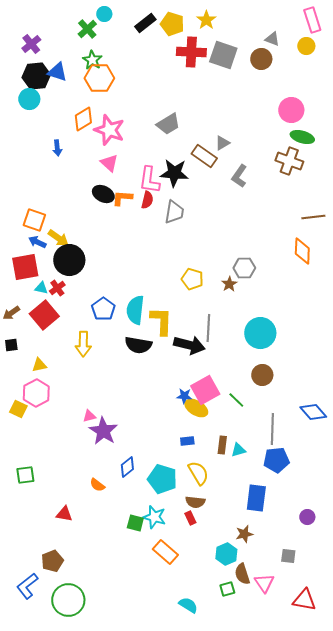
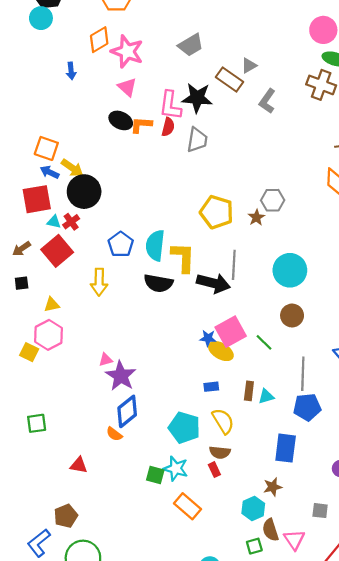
yellow pentagon: (192, 279) -> (217, 212), size x1.4
blue diamond: (127, 467) -> (127, 411), moved, size x1.4

